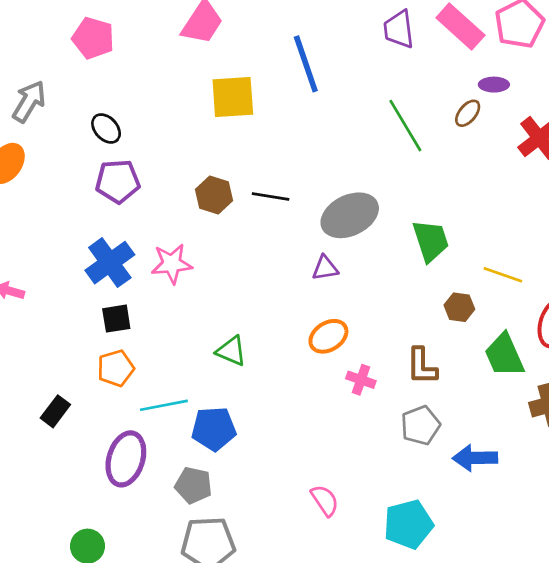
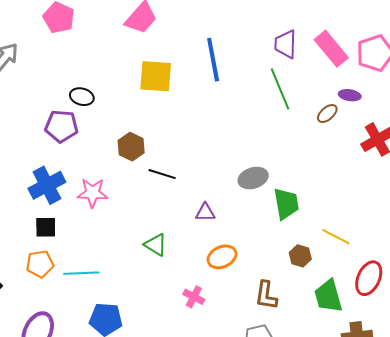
green line: (405, 126) -> (280, 89), moved
black ellipse: (106, 128) -> (82, 97), moved, turned -40
black line: (271, 197) -> (162, 174), moved
gray ellipse: (350, 215) -> (253, 178), moved, size x0.7
orange ellipse: (328, 336) -> (222, 257), moved
green triangle: (231, 351) -> (156, 245), moved
pink cross: (361, 380) -> (194, 297), moved
cyan line: (164, 405) -> (81, 273), moved

